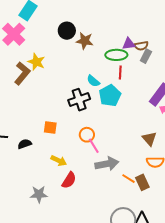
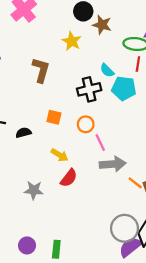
yellow star: (36, 62) -> (72, 41), moved
brown L-shape: (22, 73) -> (41, 70), moved, turned -30
cyan pentagon: (110, 96) -> (124, 88), turned 30
orange circle: (87, 135) -> (86, 124), moved

